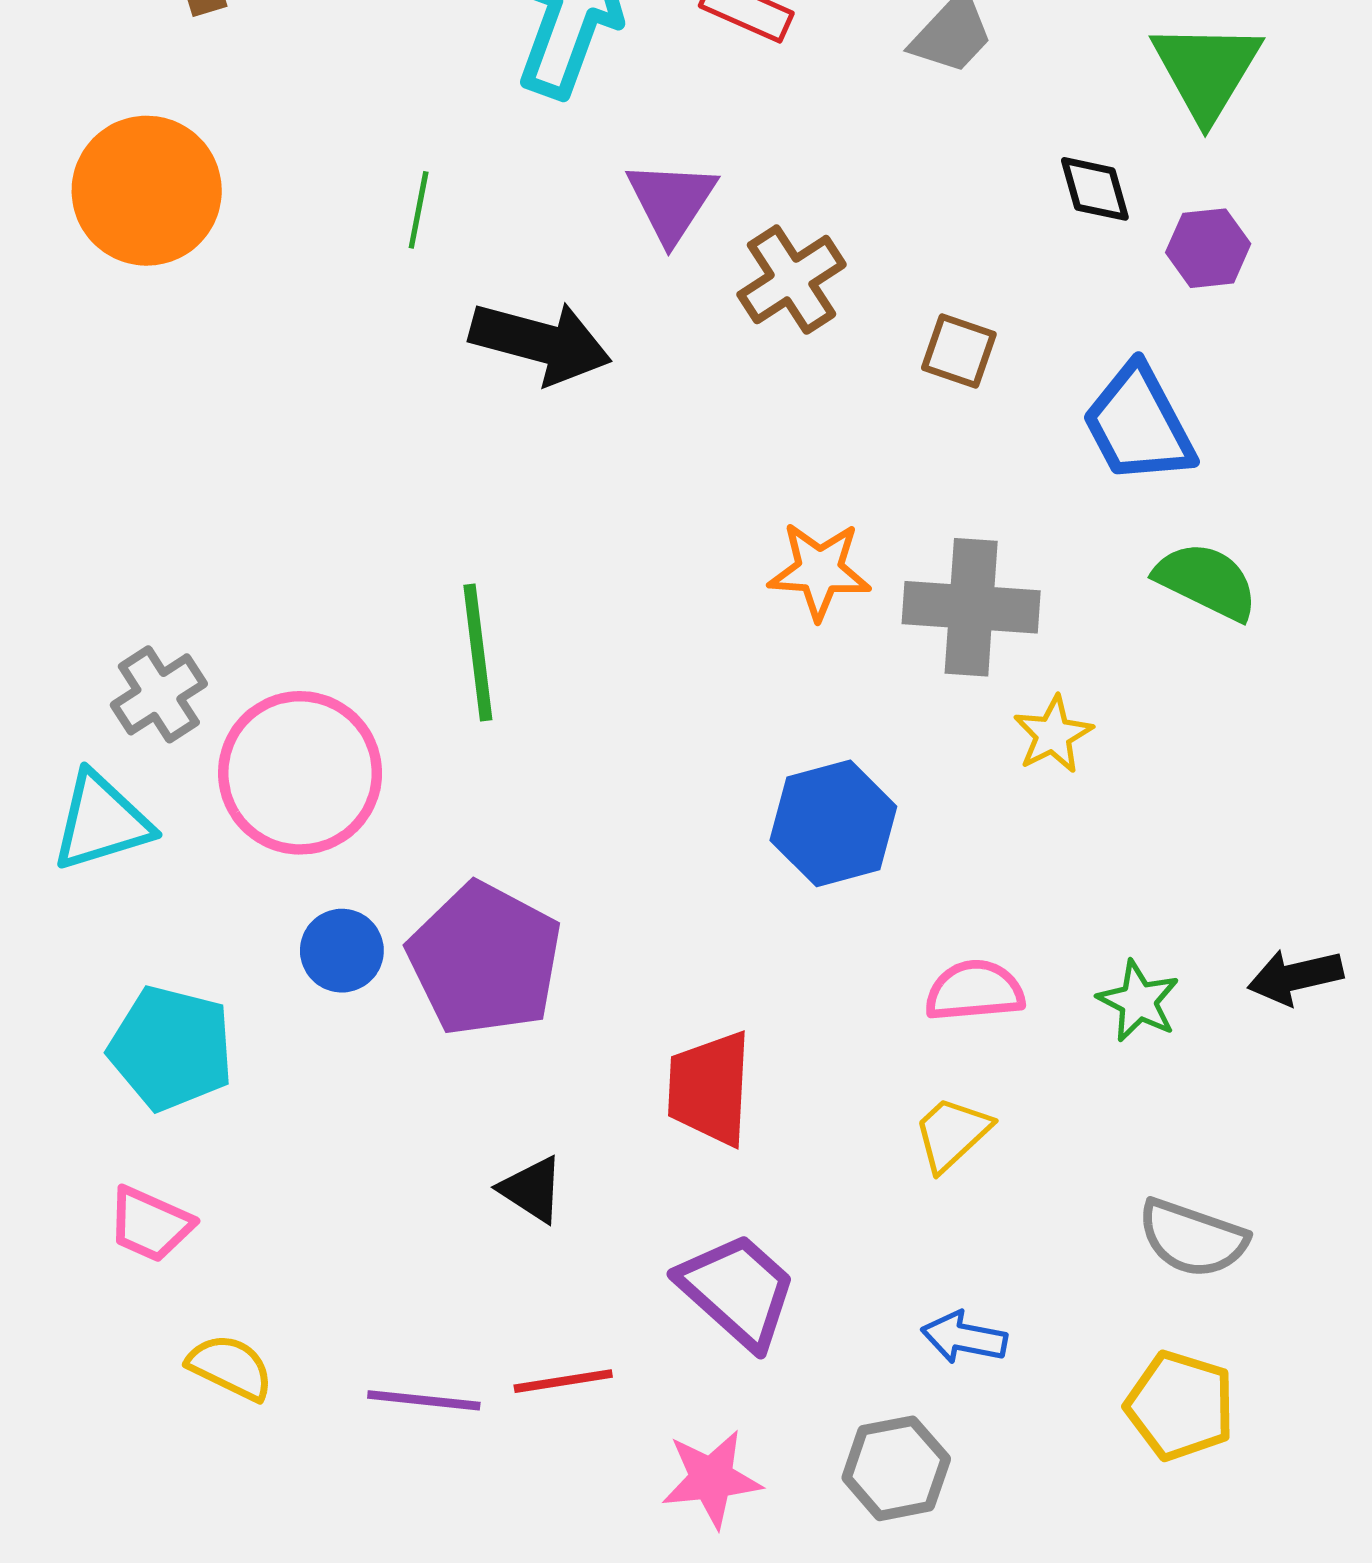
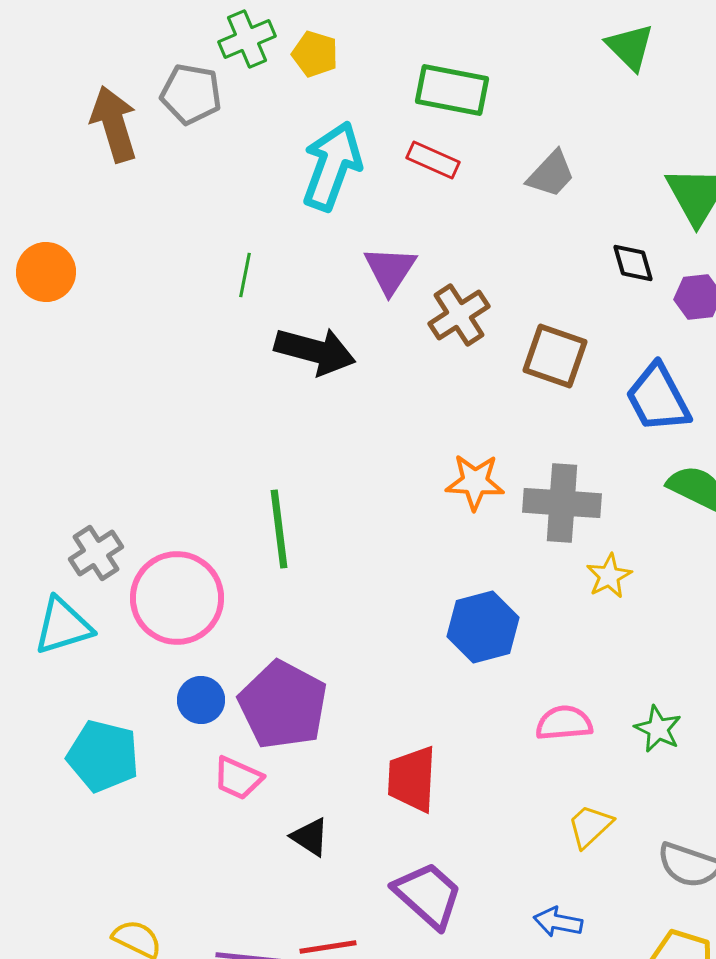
orange circle: (147, 191) -> (46, 272), moved, size x0.7
brown square: (959, 351) -> (555, 356), size x1.5
yellow trapezoid: (952, 1134) -> (590, 826), moved
pink trapezoid: (150, 1224) -> (238, 778), moved

